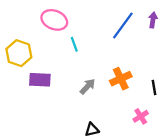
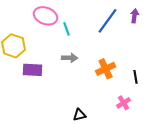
cyan line: (74, 44) -> (67, 29), moved
gray arrow: (88, 86) -> (70, 58), moved, turned 49

